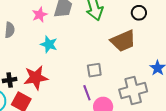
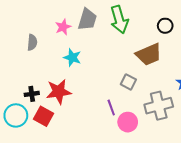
gray square: (94, 70) -> (128, 82), moved, turned 35

